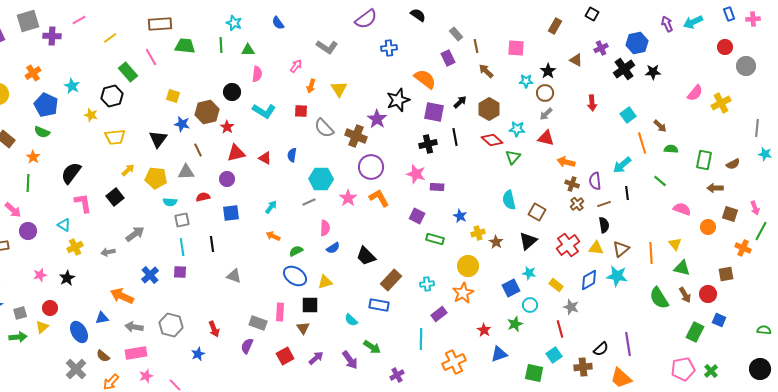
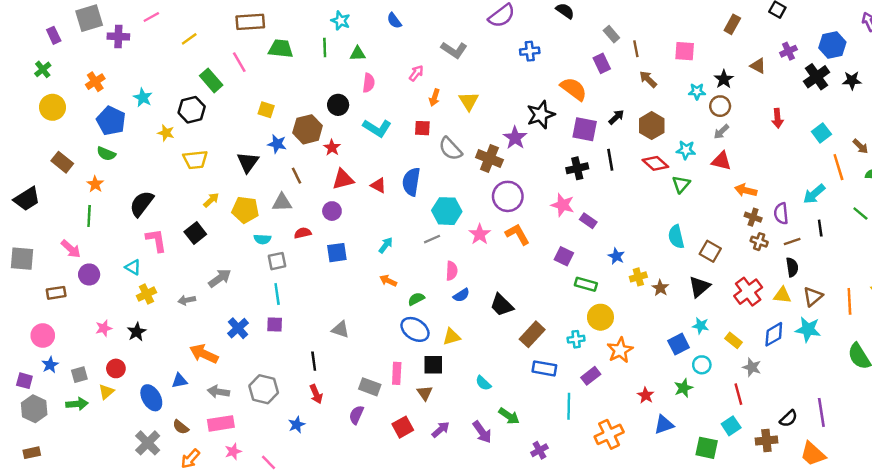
blue semicircle: (292, 155) -> (411, 182), size x1.6
purple rectangle: (437, 187) -> (588, 221), turned 32
brown cross: (577, 204) -> (759, 242), turned -32
black line: (212, 244) -> (314, 361), moved
yellow circle: (468, 266) -> (600, 317), moved
blue rectangle: (379, 305) -> (544, 368), moved

